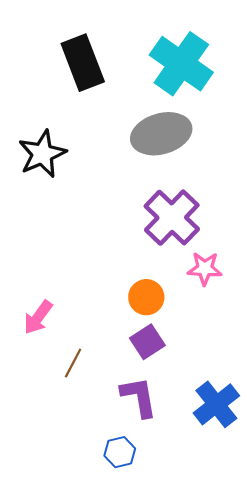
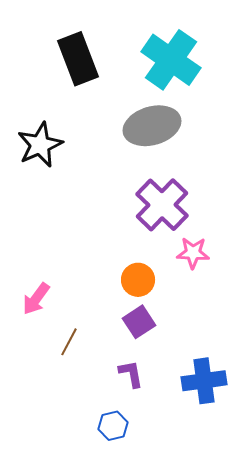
purple L-shape: (139, 397) -> (131, 374), size x0.7
blue cross: (216, 404) -> (204, 381), turned 30

